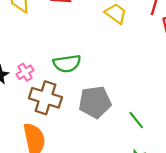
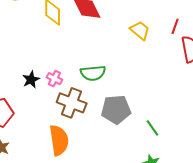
pink cross: (25, 72) -> (54, 79), turned -35

